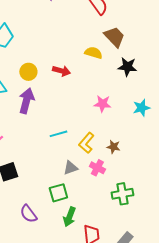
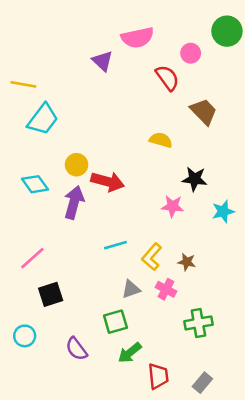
brown trapezoid: (114, 37) -> (204, 112), moved
black star: (127, 67) -> (195, 179), moved
red arrow: (61, 71) -> (108, 182), moved, size x1.4
green arrow: (69, 217) -> (130, 353), turned 30

